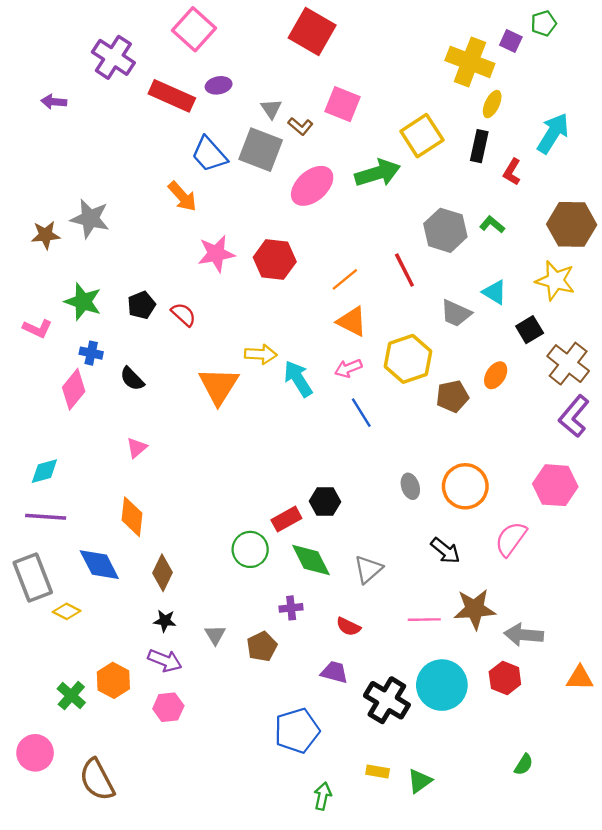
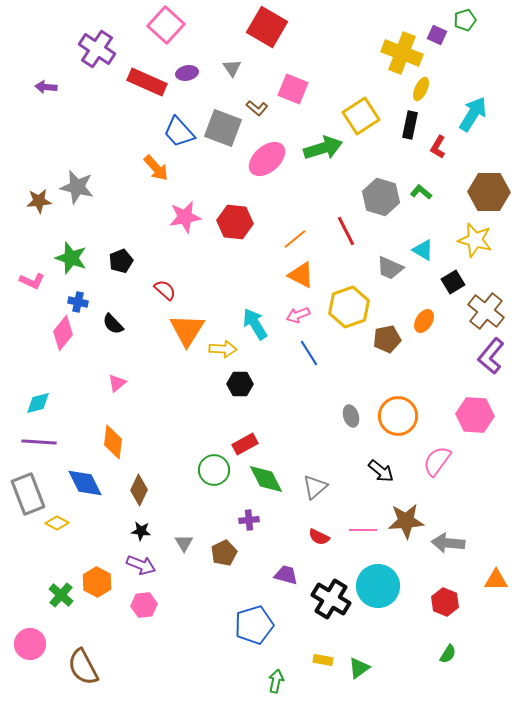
gray triangle: (271, 109) -> (232, 68), moved
red semicircle: (184, 314) -> (165, 290), moved
yellow arrow: (261, 354) -> (223, 349), moved
black hexagon: (325, 502) -> (240, 384), moved
red semicircle: (348, 627) -> (319, 537), moved
red hexagon: (505, 678) -> (445, 602), moved

